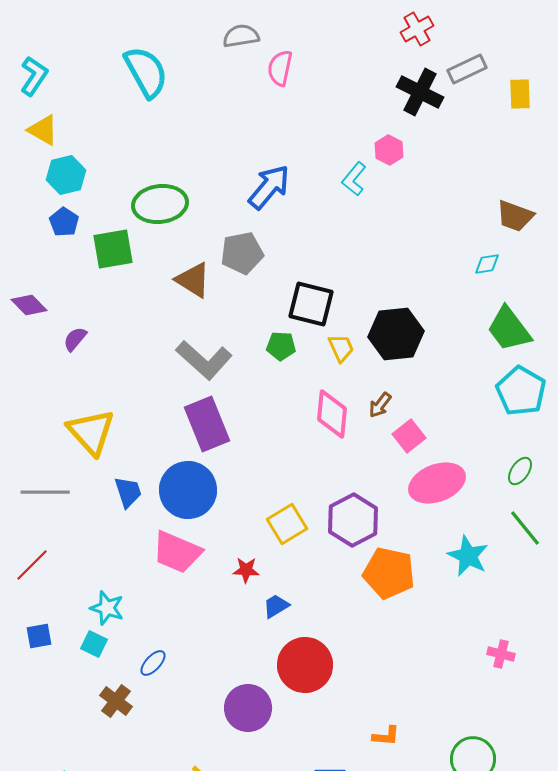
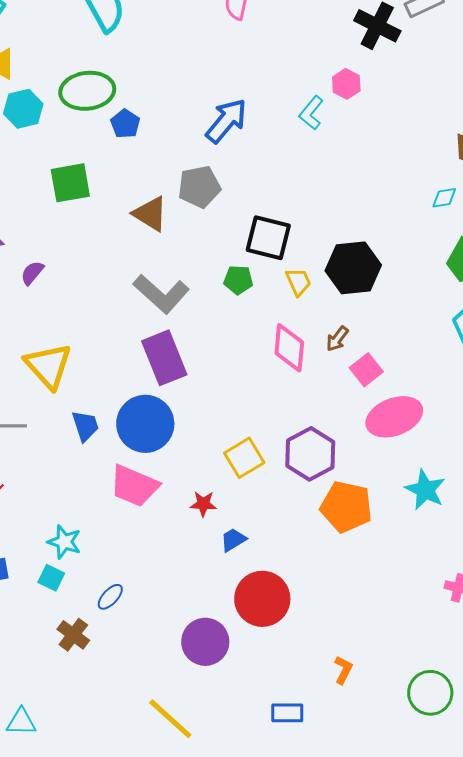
green ellipse: (160, 204) -> (87, 91), moved
blue pentagon: (64, 222) -> (125, 124), moved
orange L-shape: (386, 736) -> (343, 670), turned -68

